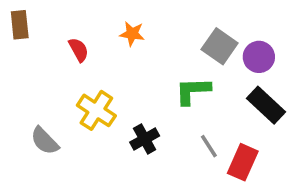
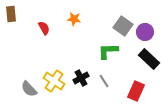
yellow cross: (96, 110) -> (54, 81), moved
gray semicircle: (45, 141) -> (29, 89), moved
gray line: (209, 146) -> (104, 81), moved

